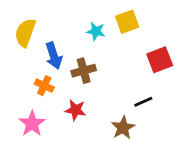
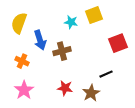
orange cross: (44, 86) -> (22, 61), moved
red star: (75, 110) -> (65, 88), moved

